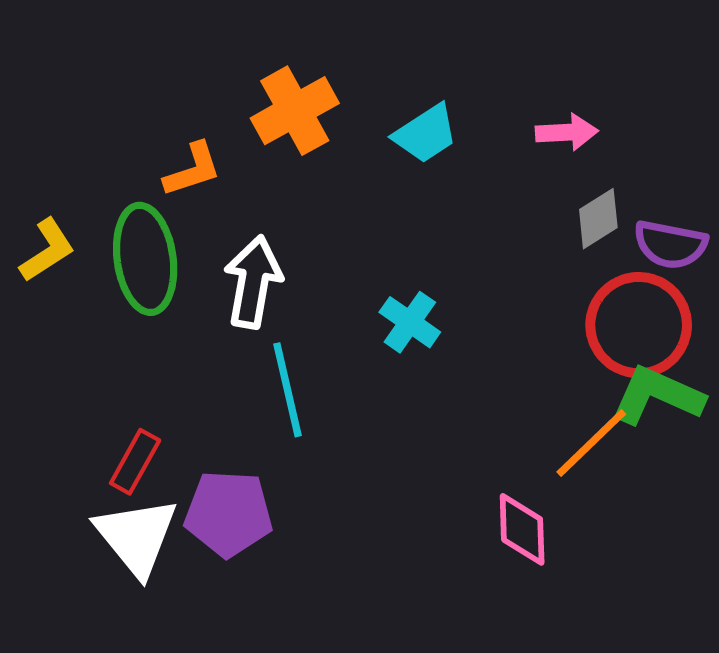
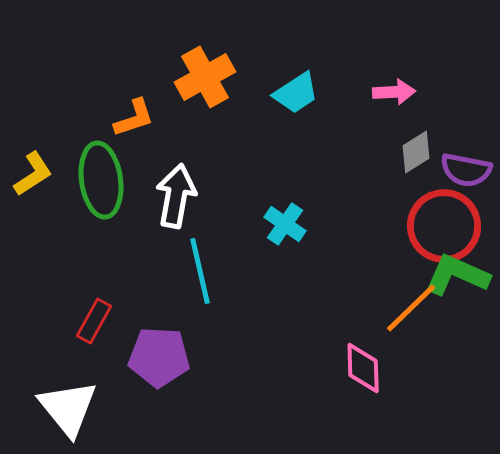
white triangle: (136, 537) -> (68, 408), moved

